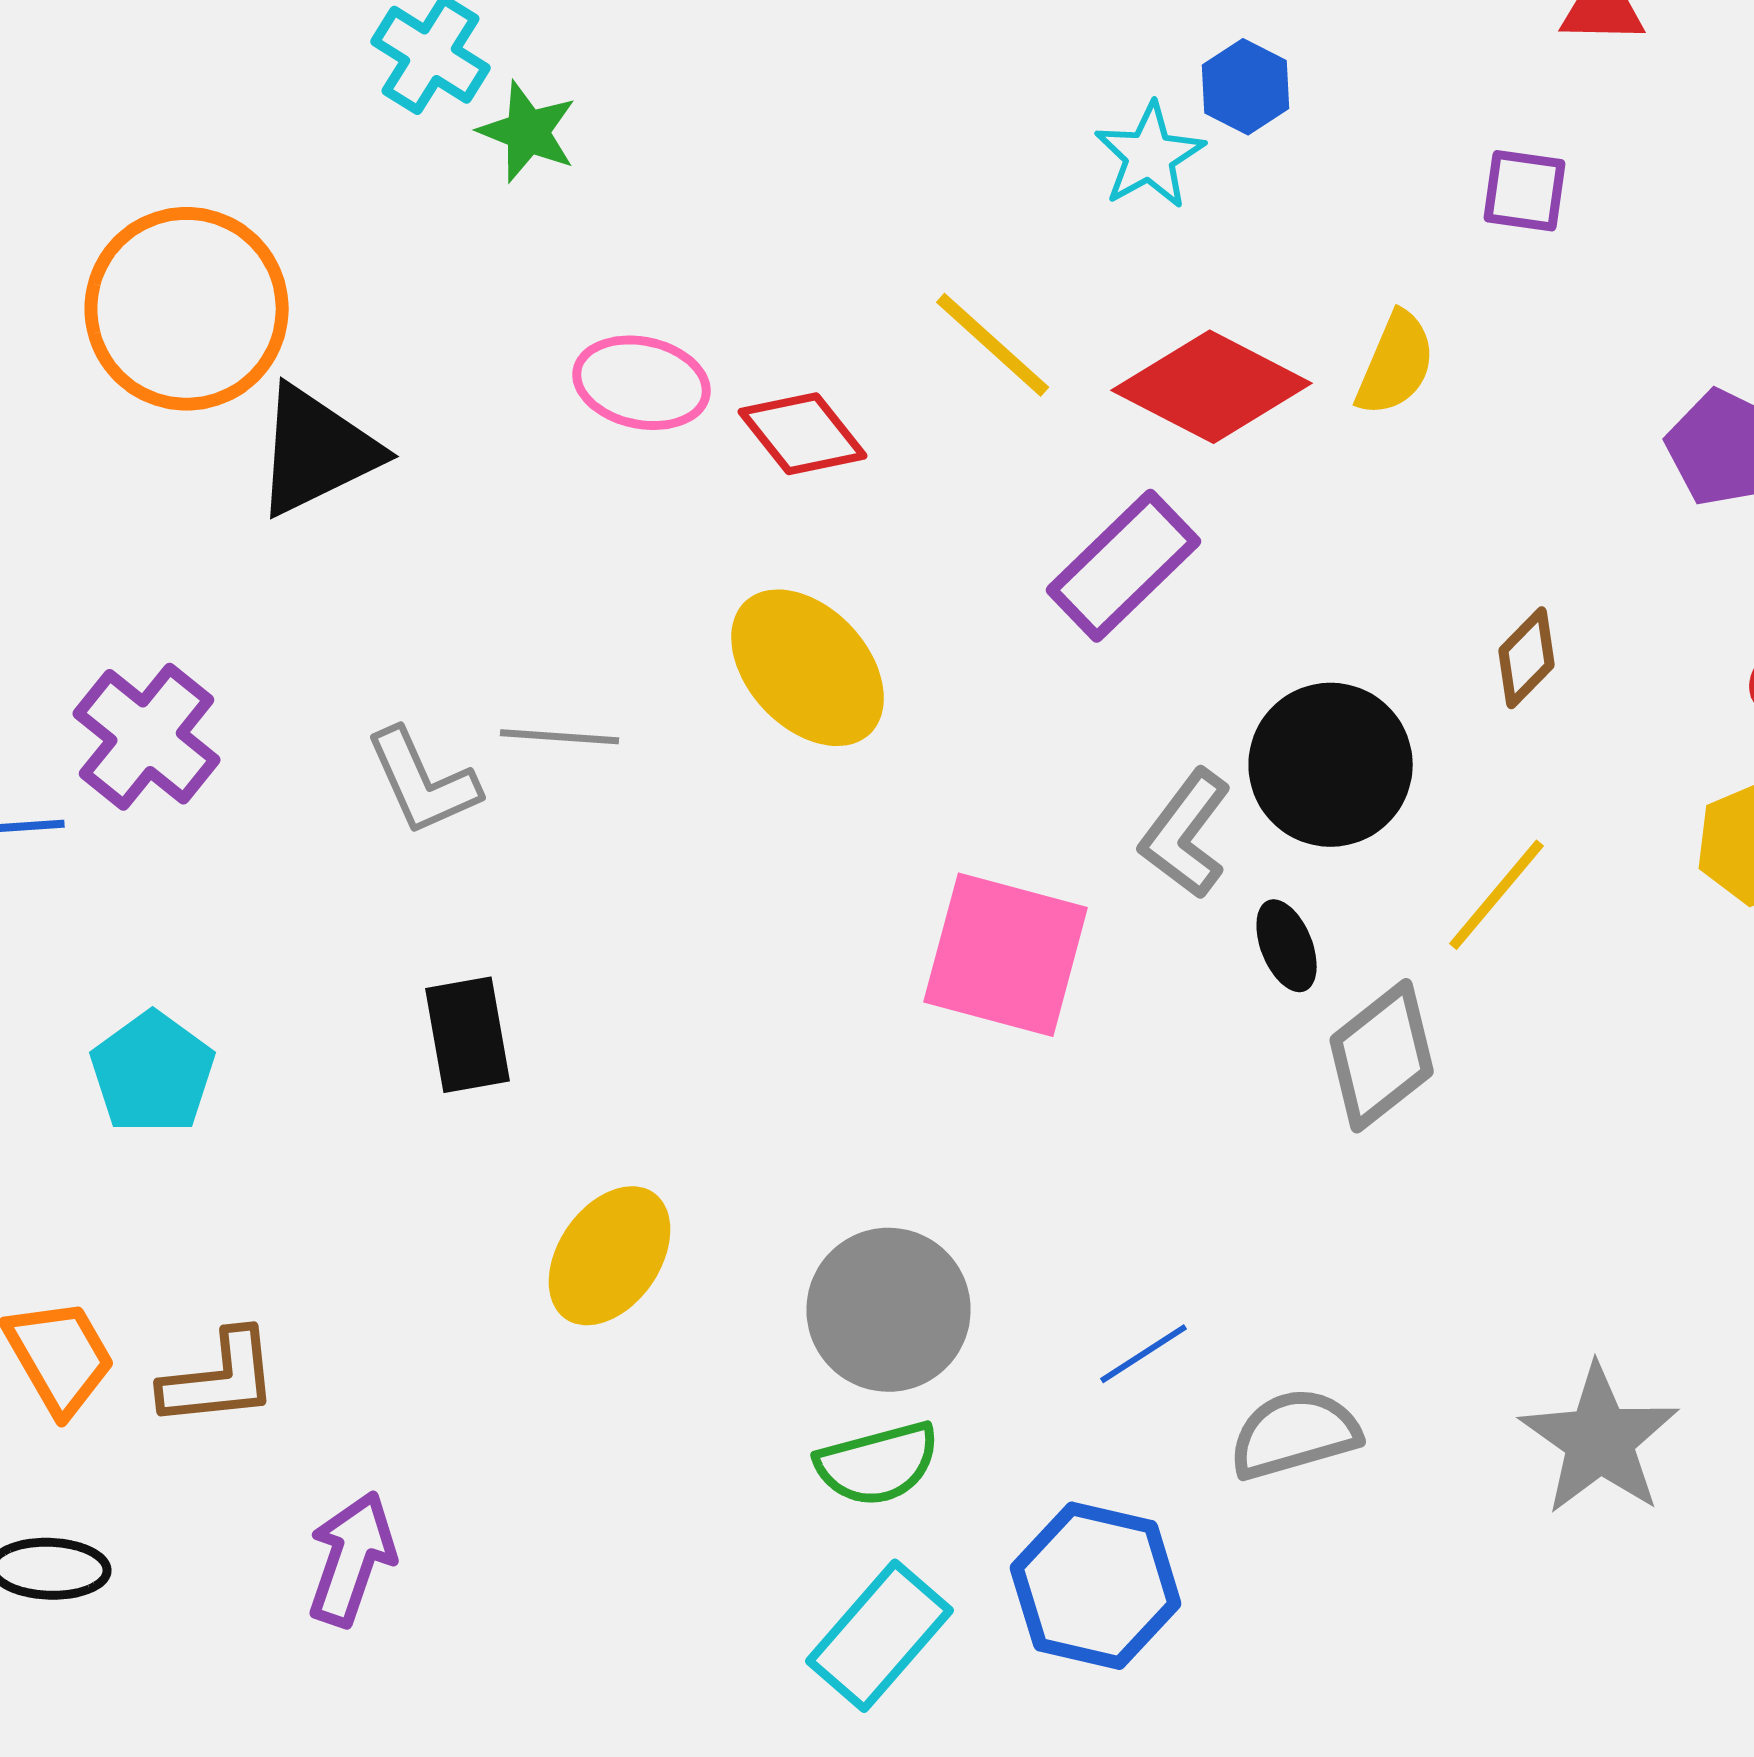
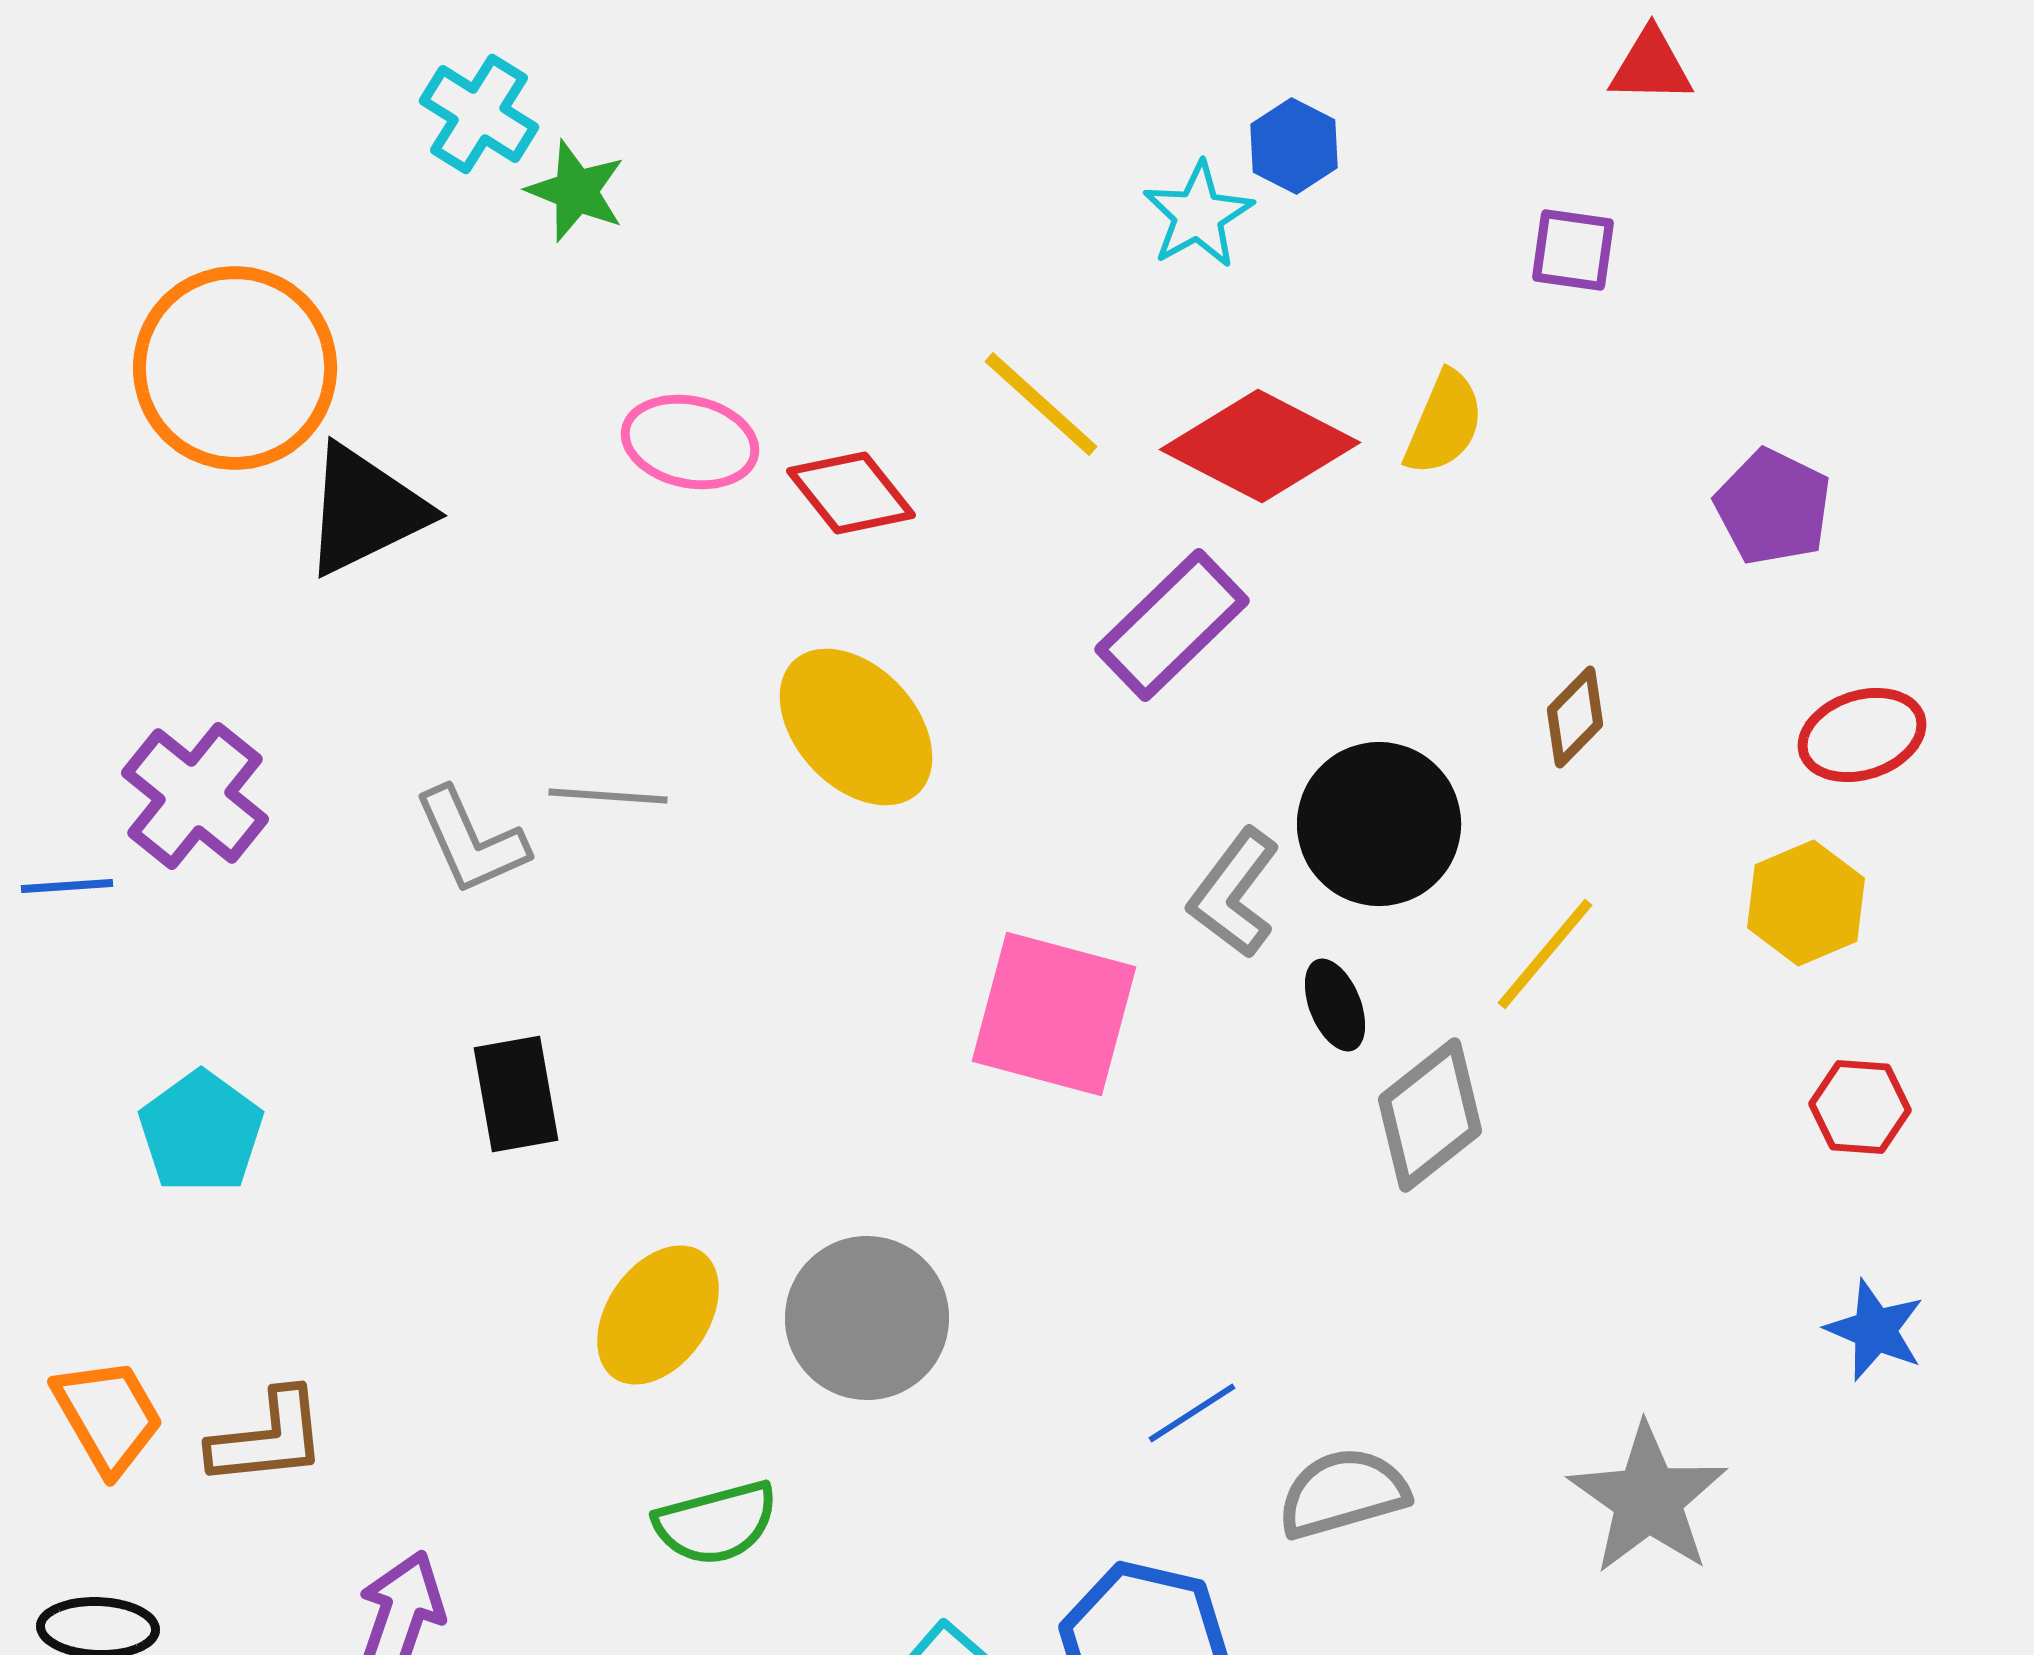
gray circle: (889, 1310) -> (867, 1318), moved
green semicircle: (878, 1464) -> (716, 1523), moved

